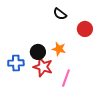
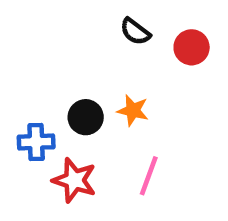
red circle: (85, 29) -> (192, 47), moved
red star: (43, 67) -> (74, 180), moved

